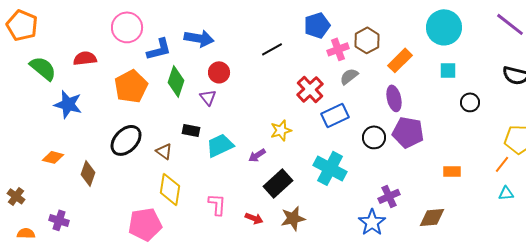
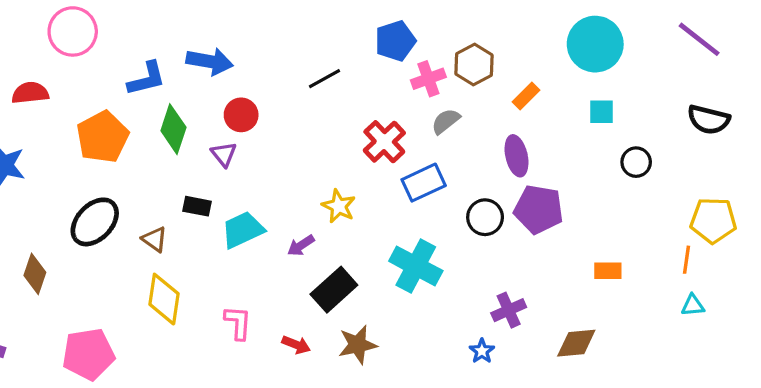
pink circle: (127, 27) -> (73, 31), moved
orange rectangle: (400, 60) -> (526, 96), size x0.7
yellow star: (281, 130) -> (339, 206), turned -30
orange line: (502, 164) -> (686, 260), turned -30
blue star: (372, 222) -> (482, 351), size x0.6
pink pentagon: (145, 224) -> (88, 354), moved

